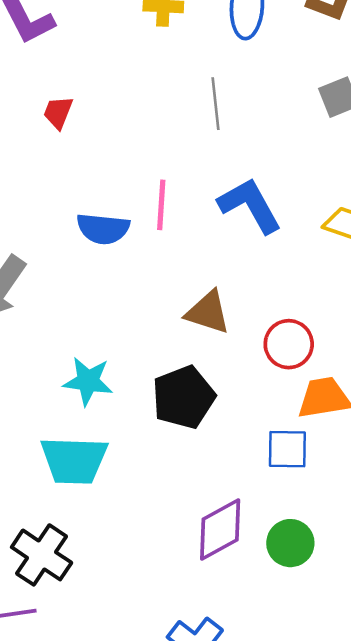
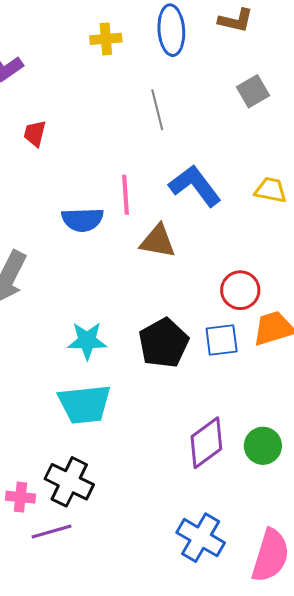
brown triangle: (208, 312) -> (158, 241), moved
blue square: (287, 449) -> (222, 340), moved

